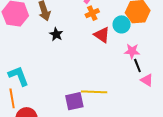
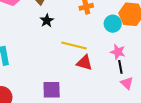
red triangle: (102, 35) -> (84, 63), moved, turned -30
yellow line: (94, 92) -> (74, 45), moved

